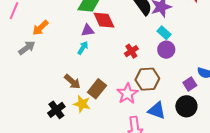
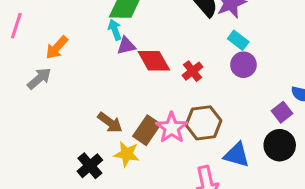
red diamond: (104, 20) -> (154, 61), moved
cyan arrow: (83, 48) -> (115, 30), moved, turned -48
brown hexagon: (147, 79) -> (203, 123), moved
pink star: (127, 94) -> (172, 128), moved

